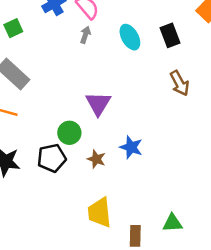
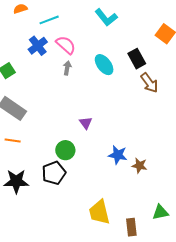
brown arrow: (180, 83) -> (149, 83), moved
purple triangle: (98, 104) -> (86, 123), size x0.6
brown star: (96, 159) -> (139, 166), moved

